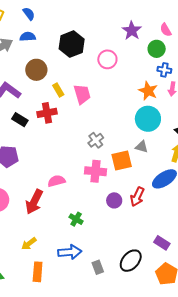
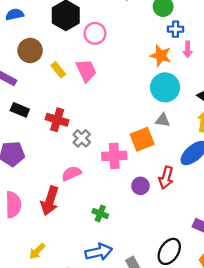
pink circle: (107, 59) -> (95, 33), moved
red cross: (47, 113) -> (57, 120), moved, turned 36
gray cross: (96, 140) -> (82, 138), moved
yellow arrow: (29, 244) -> (37, 251), moved

